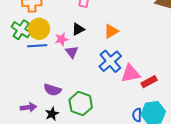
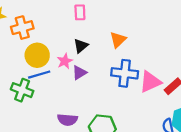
green cross: (21, 30) -> (22, 90), moved
purple triangle: (72, 52) -> (79, 73), turned 48
blue cross: (110, 61) -> (125, 73), turned -30

